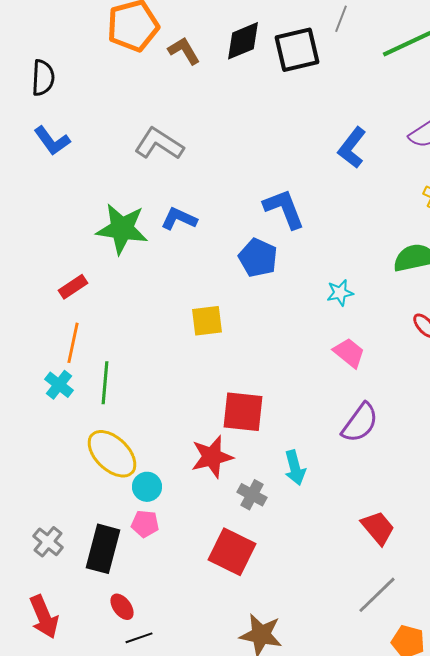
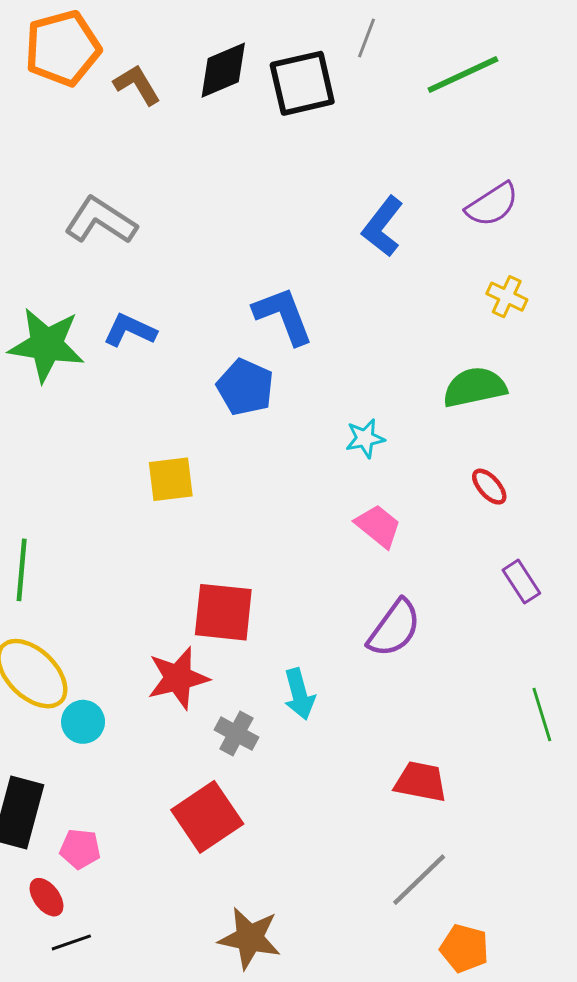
pink pentagon: (145, 524) -> (80, 849), moved
red trapezoid: (378, 528) -> (421, 782), turned -39
red square: (232, 552) -> (207, 817), turned 30

